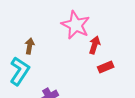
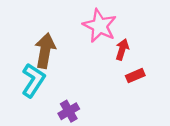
brown arrow: (30, 46) -> (45, 51), size x1.8

